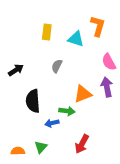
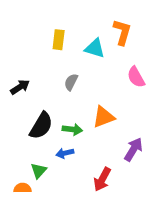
purple arrow: (107, 87) -> (133, 149), moved, turned 42
black semicircle: (33, 101) -> (41, 126), turned -145
green arrow: (67, 111) -> (72, 129), moved
green triangle: (41, 147) -> (39, 171), moved

